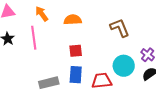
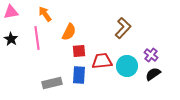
orange semicircle: (73, 20) -> (69, 32), moved, turned 120
brown L-shape: (120, 28) -> (123, 28), turned 65
red trapezoid: (102, 81) -> (102, 61), moved

